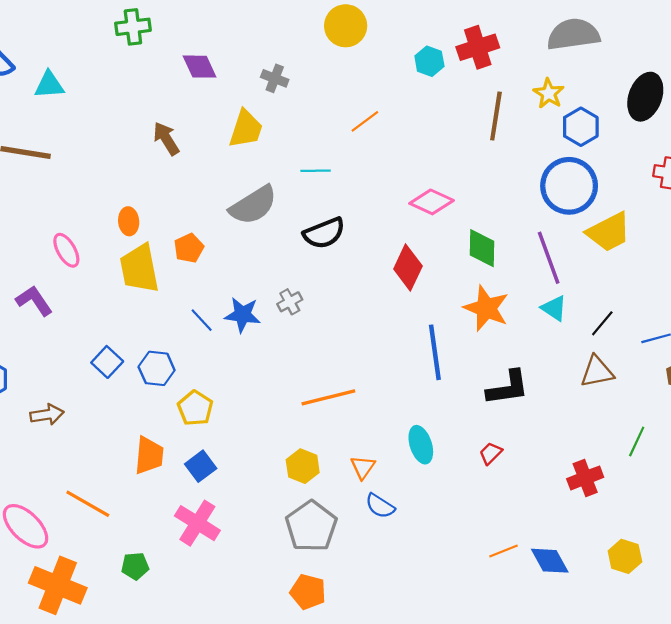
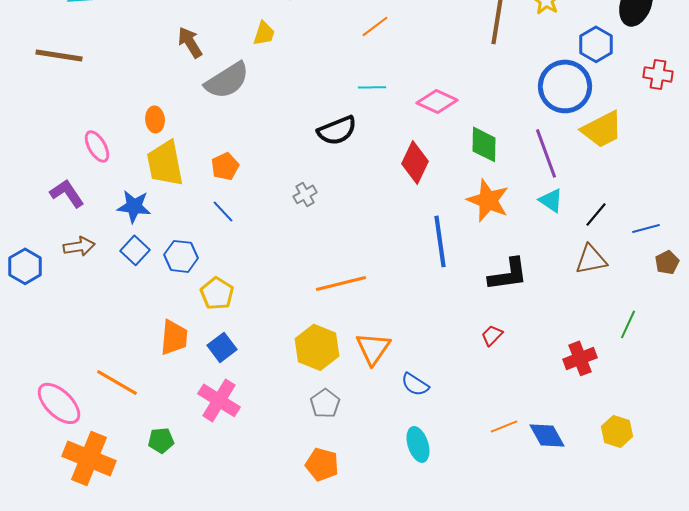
blue hexagon: (581, 127) -> (596, 44), moved
yellow trapezoid: (246, 129) -> (264, 33), size x0.7
cyan line: (316, 171) -> (372, 87), moved
gray semicircle: (253, 205) -> (227, 80), moved
orange pentagon: (189, 248) -> (225, 166), moved
blue star: (243, 315) -> (134, 206), moved
brown arrow: (47, 415) -> (79, 246), moved
cyan ellipse: (421, 445) -> (418, 444), moved
yellow hexagon: (303, 466) -> (317, 347), size x1.4
orange triangle: (363, 467) -> (373, 348), size x1.5
blue semicircle: (380, 506) -> (415, 384), moved
gray pentagon: (311, 526) -> (325, 403), size x0.6

